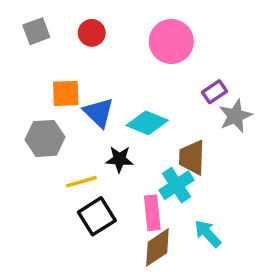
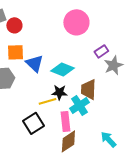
red circle: (92, 33) -> (14, 25), moved
black star: (119, 159) -> (59, 92), moved
yellow line: (81, 182) -> (47, 101), moved
cyan arrow: (208, 234) -> (108, 139), moved

